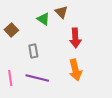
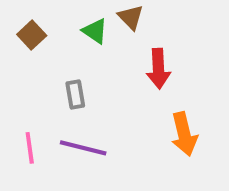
brown square: (11, 30) -> (32, 35), moved
orange arrow: (75, 70) -> (184, 134), moved

